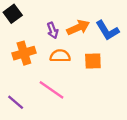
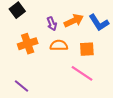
pink line: (52, 90) -> (82, 73), moved

